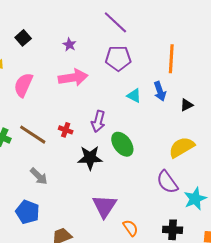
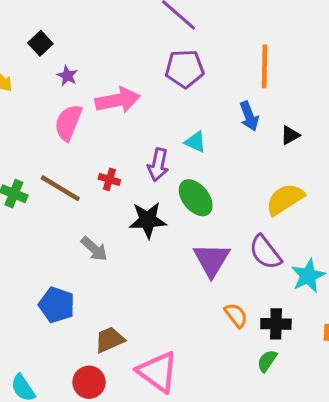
purple star: (69, 45) -> (67, 76), moved
pink semicircle: (23, 85) -> (68, 123), moved
cyan triangle: (134, 96) -> (195, 142), moved
gray arrow: (39, 176) -> (94, 249), moved
purple triangle: (104, 206) -> (212, 260), moved
orange semicircle: (130, 228) -> (236, 315), moved

